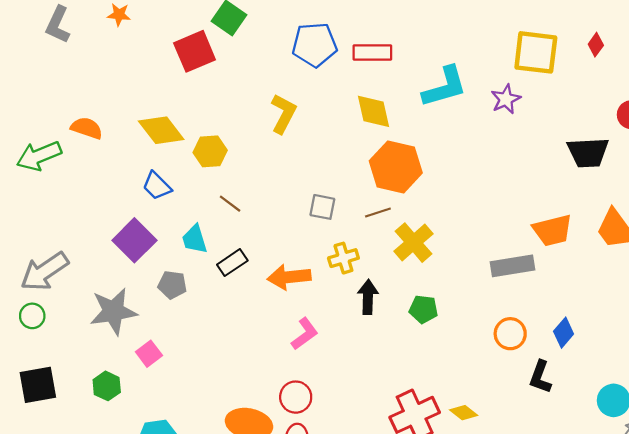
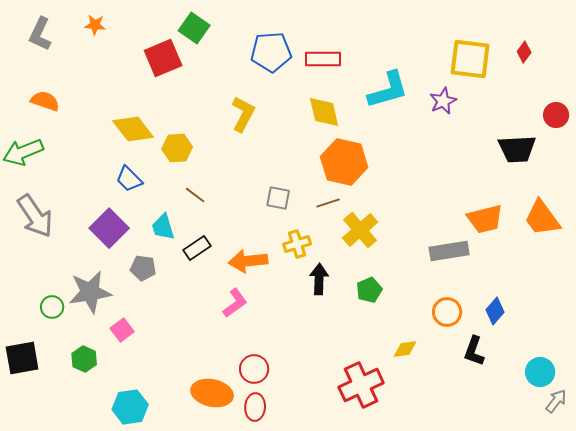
orange semicircle: (87, 128) -> (45, 101), moved
gray arrow: (44, 271) -> (35, 216), moved, turned -90
green pentagon: (424, 309) -> (369, 290), turned -30
green circle: (32, 316) -> (52, 307), moved
pink L-shape: (305, 334) -> (235, 303), moved
yellow diamond: (464, 413) -> (405, 349), moved, turned -45

